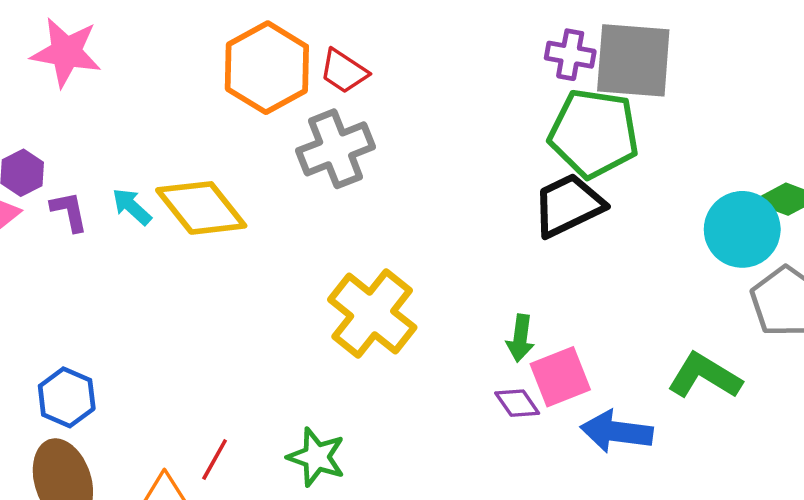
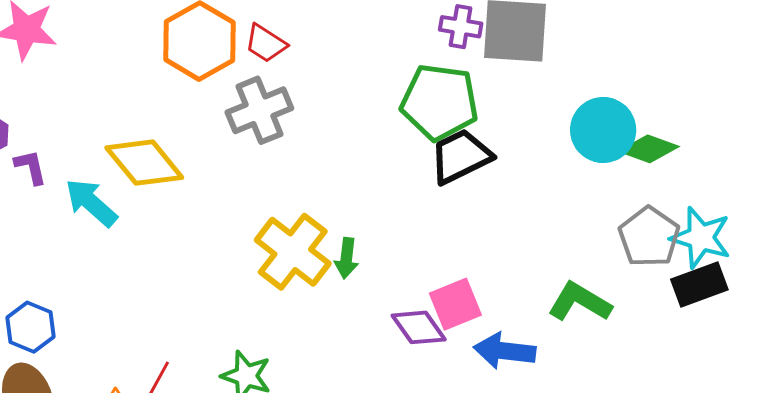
green pentagon: (594, 133) -> (439, 102), moved
cyan arrow: (132, 207) -> (91, 203), moved, size x1.5
cyan circle: (742, 229) -> (603, 130), moved
green arrow: (520, 338) -> (346, 258), moved
purple diamond: (517, 403) -> (419, 327), size x1.4

